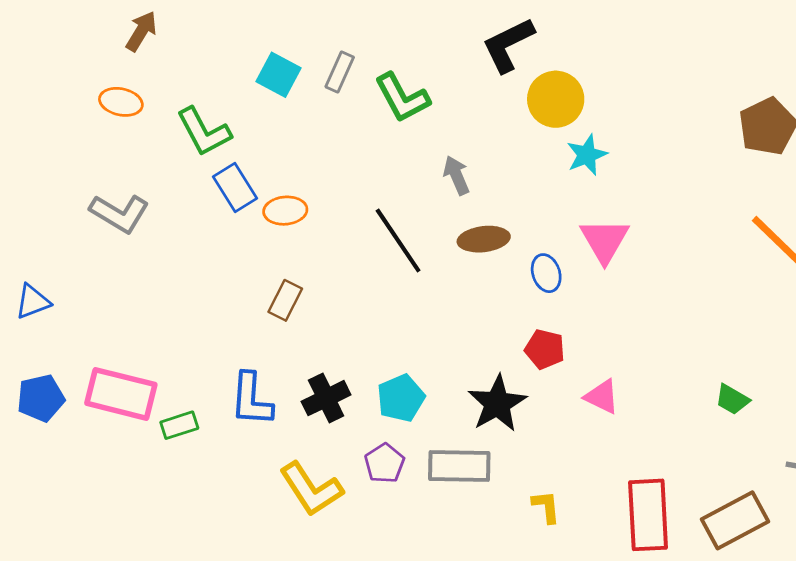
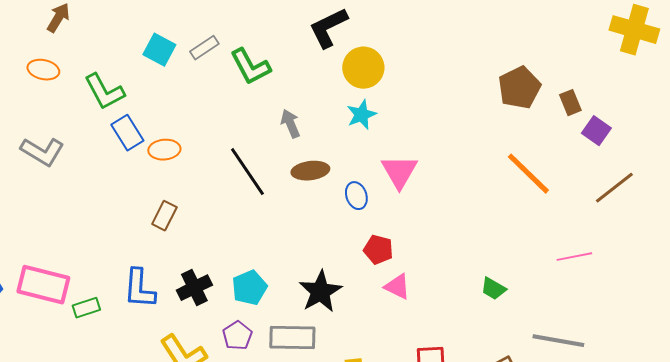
gray rectangle: (340, 72) -> (204, 48), turned 32
cyan star: (587, 155) -> (361, 115), moved
red pentagon: (545, 349) -> (378, 250), moved

